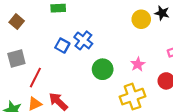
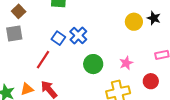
gray square: (16, 59) -> (14, 33), moved
red line: (35, 78) -> (43, 60), moved

